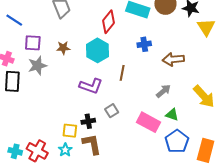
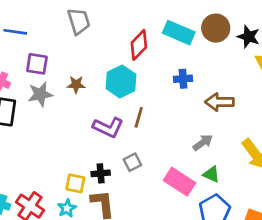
blue line: (14, 20) -> (15, 32), turned -30
brown star: (63, 48) -> (76, 84), moved
brown line: (122, 73) -> (139, 117), moved

